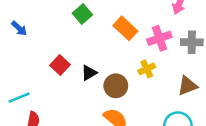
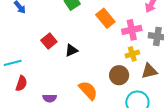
yellow cross: (147, 69) -> (132, 54), moved
brown circle: (116, 86) -> (119, 75), moved

